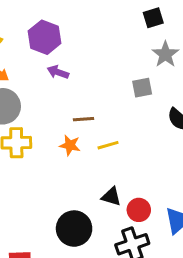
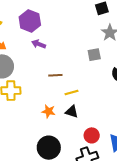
orange star: (70, 145) -> (49, 111), moved
black triangle: (111, 197) -> (72, 112), moved

